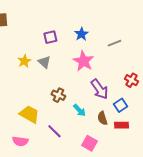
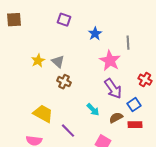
purple square: (50, 37) -> (64, 20), moved, turned 32
gray line: (115, 43) -> (128, 43), turned -72
pink star: (83, 61) -> (110, 61), moved
brown cross: (58, 95) -> (64, 82), moved
brown semicircle: (102, 118) -> (116, 118), turned 80

